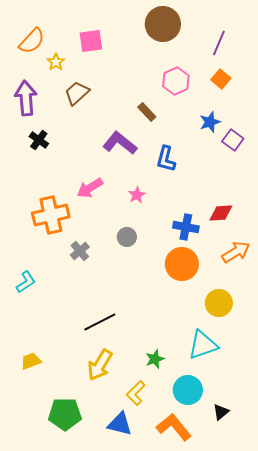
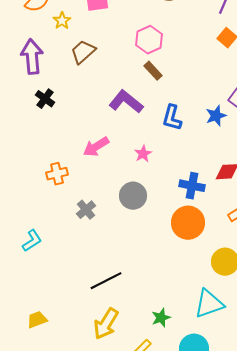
pink hexagon: (176, 81) -> (149, 40), moved
blue star: (210, 122) -> (216, 116), moved
orange cross: (51, 215) -> (57, 174), size x0.6
gray circle: (127, 237) -> (133, 196), size x1.4

